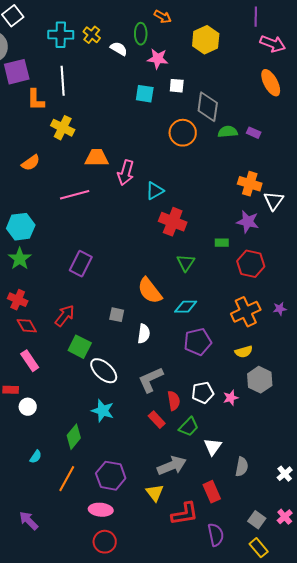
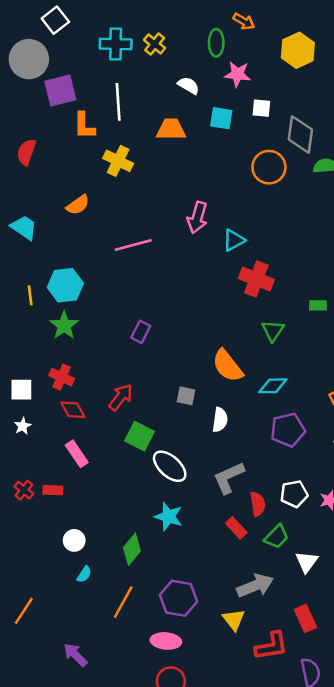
white semicircle: (119, 49) -> (189, 85), moved
orange trapezoid: (97, 158) -> (171, 129), moved
purple rectangle: (81, 264) -> (141, 332), size x0.7
white circle: (28, 407) -> (74, 540), moved

